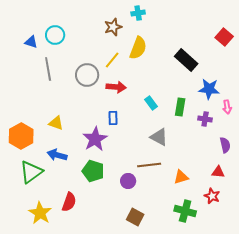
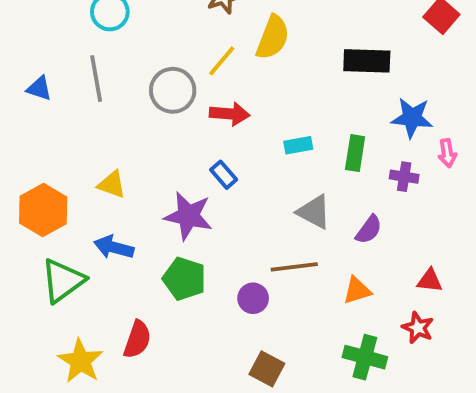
blue triangle: (31, 42) -> (39, 88), moved
black rectangle: (186, 60) -> (367, 61), turned -40
cyan rectangle: (151, 103) -> (298, 145), turned -64
blue rectangle: (113, 118) -> (224, 175), turned -40
purple star: (95, 139) -> (188, 216), turned -30
purple semicircle: (225, 145) -> (369, 230), moved, turned 49

